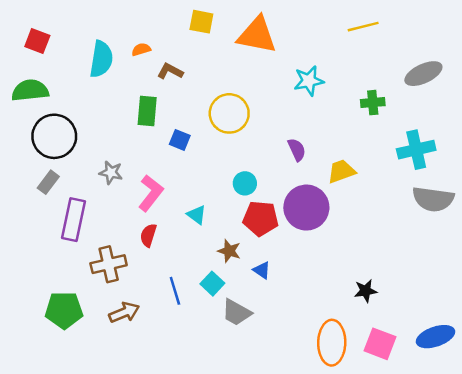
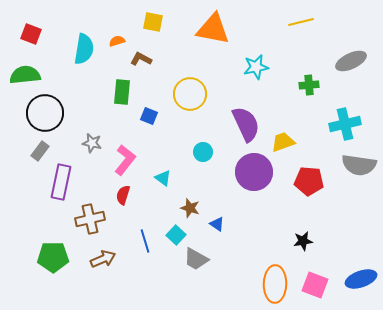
yellow square: (201, 22) -> (153, 22), moved
purple semicircle: (297, 150) -> (246, 124), size x1.8
red pentagon: (261, 218) -> (309, 181), moved

